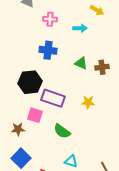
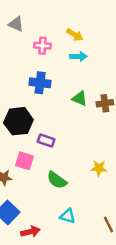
yellow arrow: (97, 10) -> (75, 35), moved
purple rectangle: (53, 98) -> (46, 140), size x0.6
yellow star: (88, 102) -> (99, 168), moved

